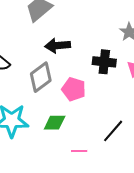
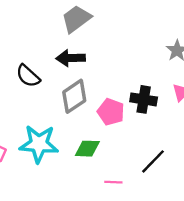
black arrow: (58, 46) -> (71, 58), moved
black cross: (104, 62) -> (144, 99), moved

